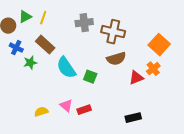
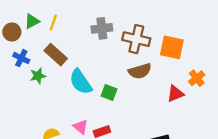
orange square: (159, 45) -> (172, 47), moved, turned -30
orange cross: (153, 69) -> (197, 78), moved
red triangle: (136, 78) -> (175, 94), moved

